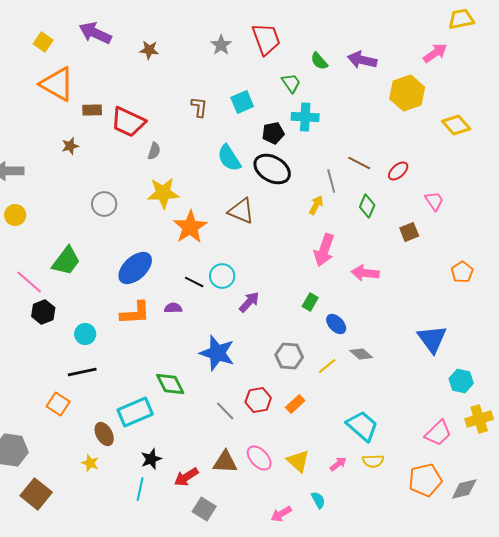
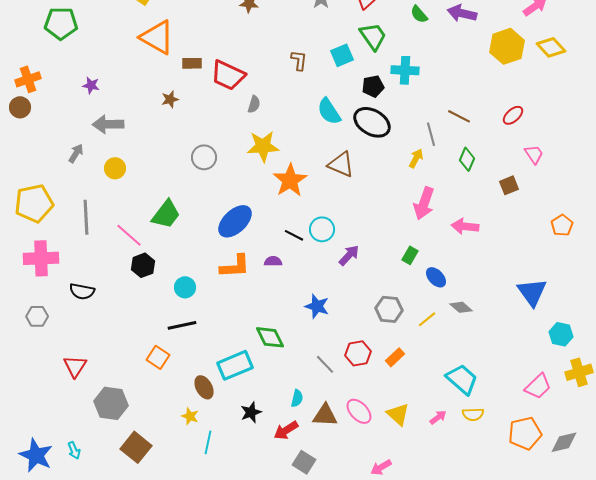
green trapezoid: (291, 83) -> (373, 36), moved, size x1.4
yellow diamond: (456, 125) -> (551, 47), moved
red ellipse: (398, 171) -> (513, 115), moved
blue star: (217, 353) -> (317, 306), size x0.7
cyan line: (140, 489) -> (208, 442), moved
cyan semicircle: (318, 500) -> (297, 398), moved, turned 42

